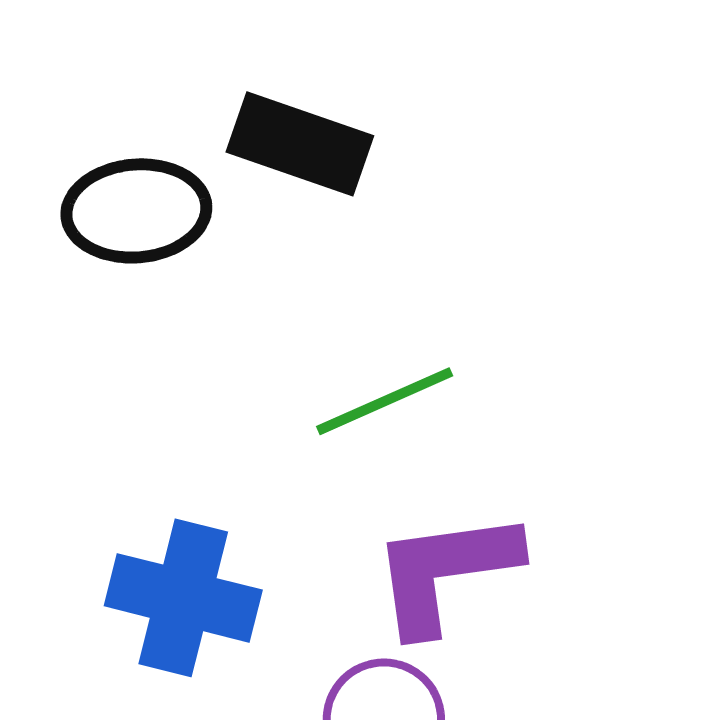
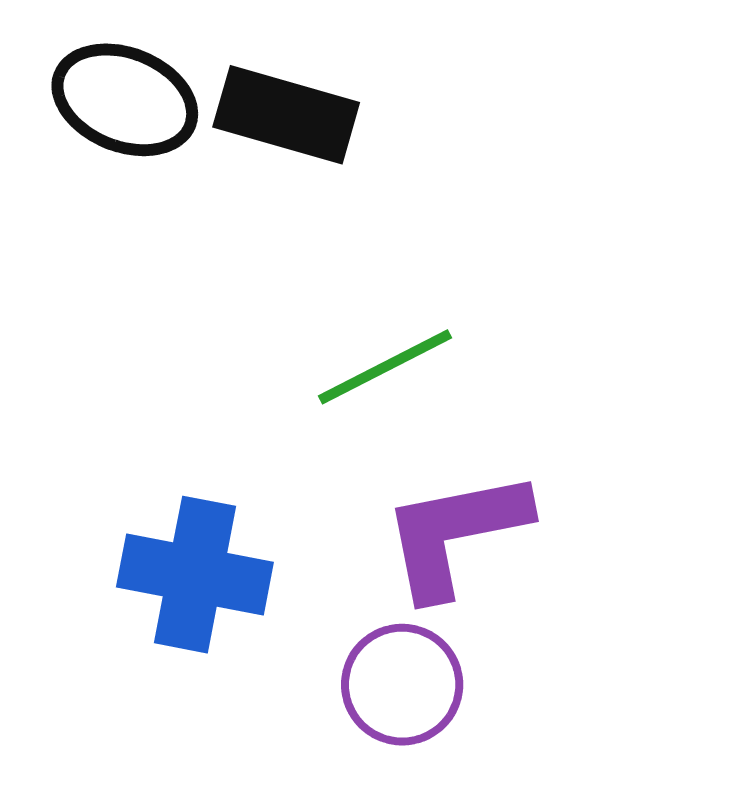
black ellipse: (136, 211) -> (125, 100), moved, turned 30

